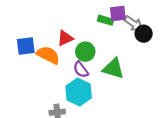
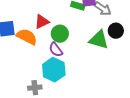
black circle: (144, 34) -> (116, 31), moved
green triangle: (113, 68) -> (99, 40), moved

